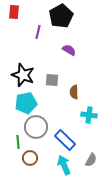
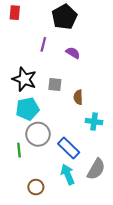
purple line: (38, 32) -> (43, 44), moved
brown circle: (30, 158) -> (36, 187), moved
gray semicircle: (91, 160) -> (96, 169), size x1.5

